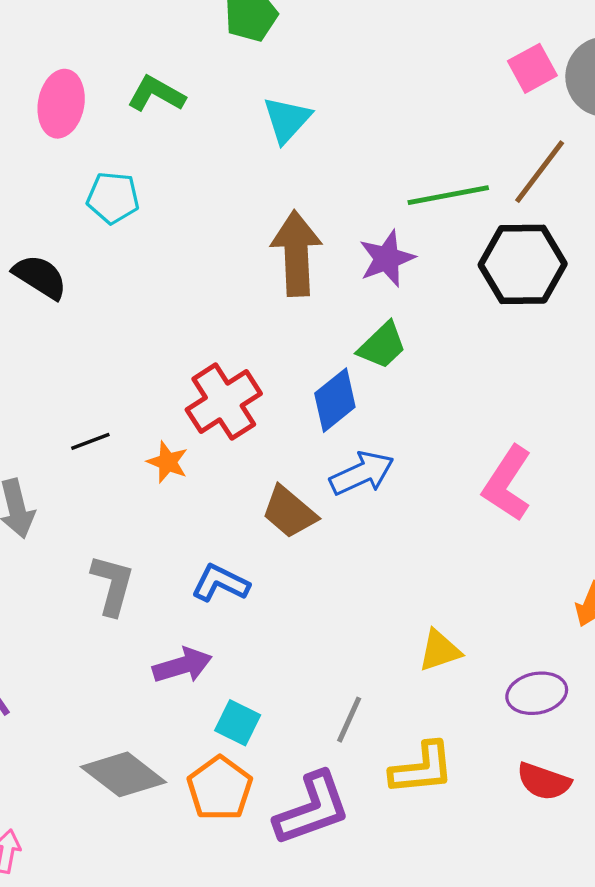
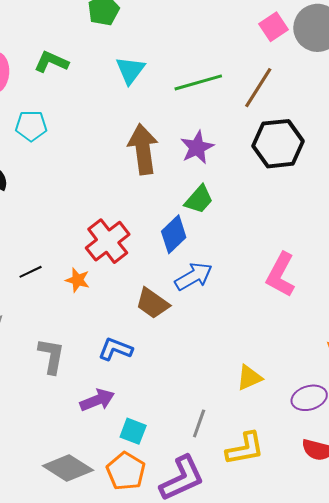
brown line: (540, 172) -> (258, 88), moved
green line: (448, 195) -> (198, 82), moved

